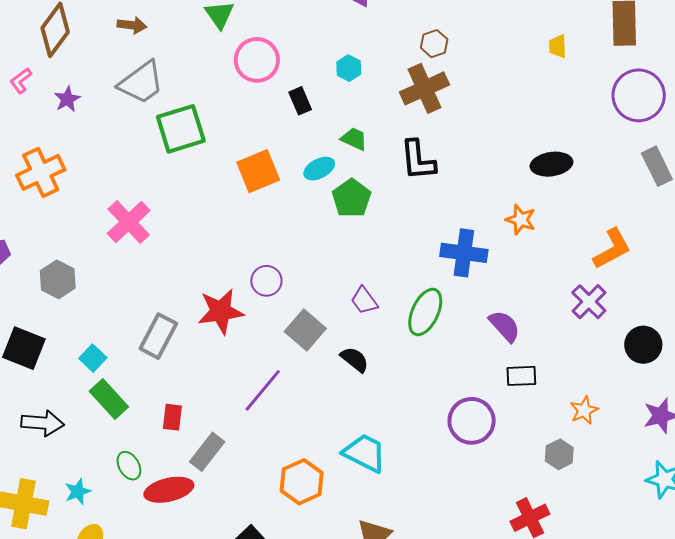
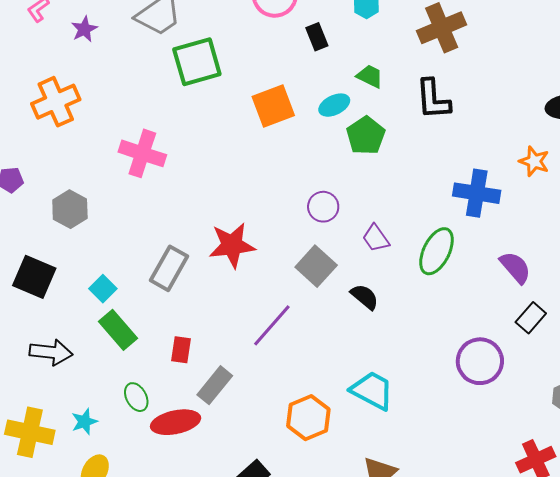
pink cross: (129, 222) -> (142, 153), turned -30
purple circle: (266, 281) -> (323, 207), moved
black rectangle: (521, 376) -> (531, 318), turned -48

